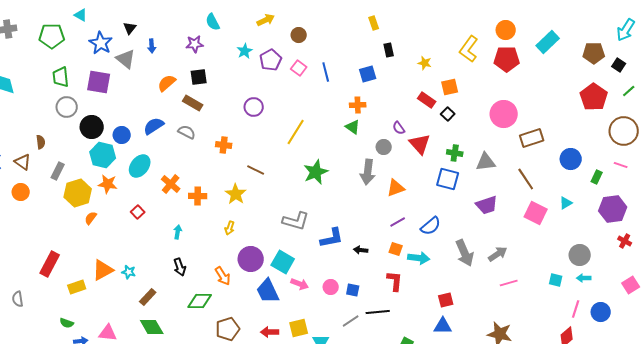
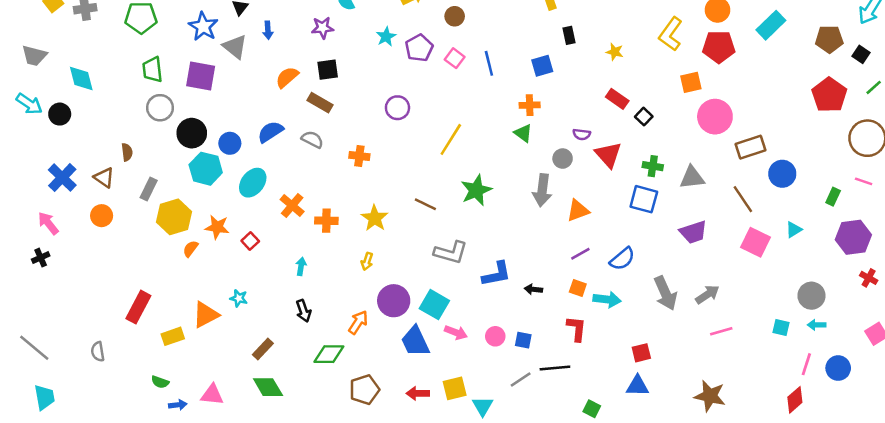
orange square: (450, 87) -> (691, 82), moved
purple semicircle: (399, 128) -> (582, 134), turned -48
blue circle: (571, 159) -> (782, 174), moved
brown line: (256, 170) -> (425, 204), moved
orange star: (108, 184) -> (217, 227), moved
cyan star: (129, 272) -> (239, 298), moved
orange arrow: (223, 276) -> (358, 322), turned -114

